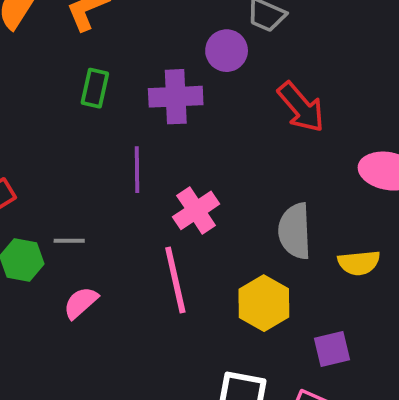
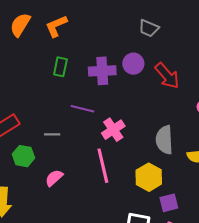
purple circle: (227, 51) -> (133, 64), moved
purple line: (137, 170) -> (83, 109), turned -75
gray line: (69, 241) -> (52, 134), moved
purple square: (332, 349) -> (169, 203), moved

